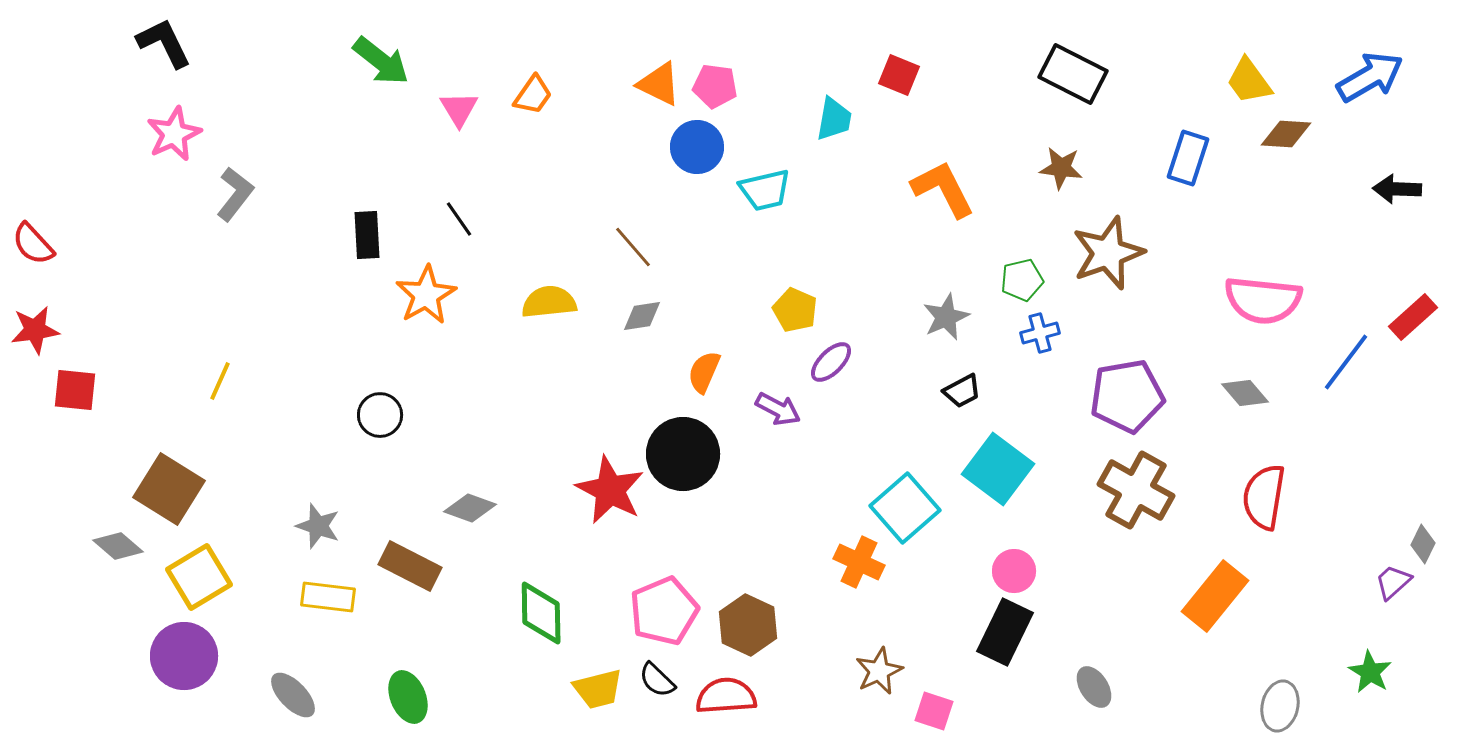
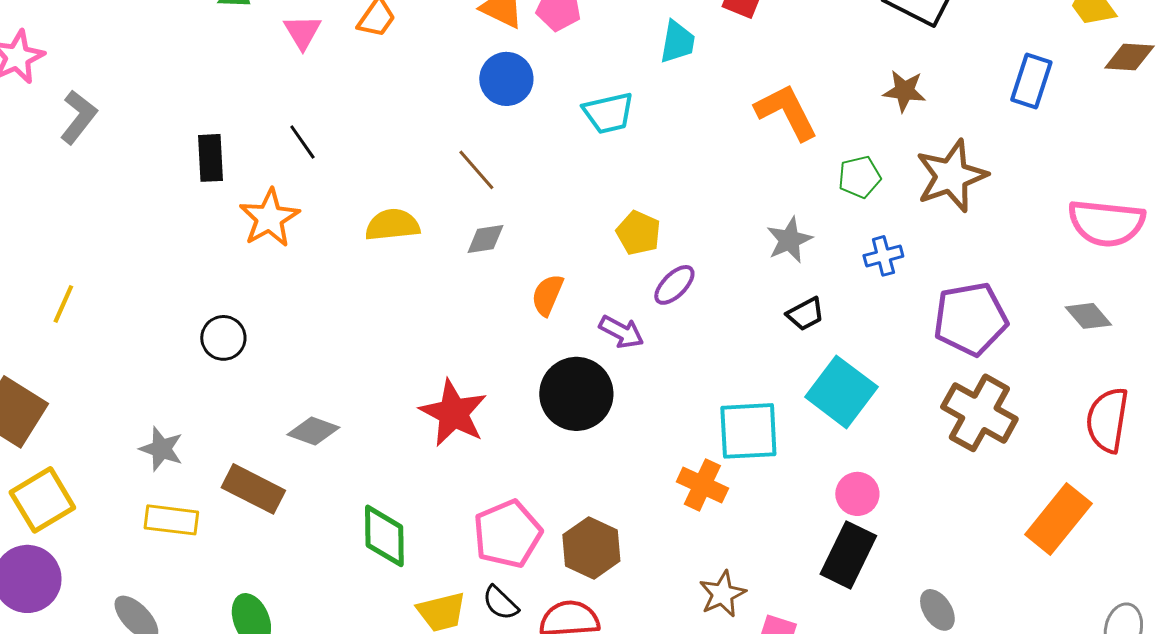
blue circle: (697, 147) -> (506, 79), moved
green pentagon: (1022, 280) -> (859, 177), moved
black circle: (683, 454) -> (576, 394), moved
cyan square: (905, 508) -> (748, 431), turned 38

